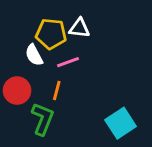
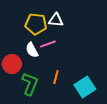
white semicircle: (34, 55) -> (32, 50), moved
orange line: (57, 91) -> (56, 77), moved

